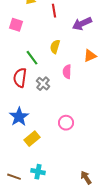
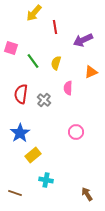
pink square: (16, 25) -> (11, 48), moved
green line: (32, 58) -> (33, 61), moved
pink circle: (66, 123) -> (76, 132), moved
cyan cross: (38, 172) -> (46, 180), moved

